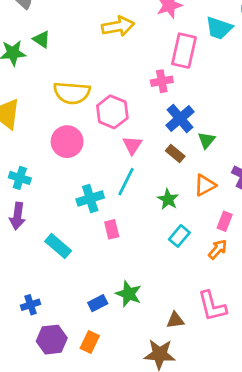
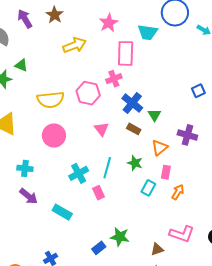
pink hexagon: (112, 112) -> (88, 93), moved
cyan line: (126, 182) -> (107, 168), moved
purple arrow: (17, 216) -> (29, 196), turned -48
pink rectangle: (225, 221) -> (166, 172), moved
pink L-shape: (212, 306) -> (182, 234), turned -45

